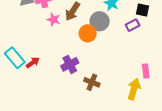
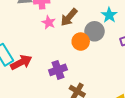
red arrow: (33, 63) -> (21, 62), size x1.5

